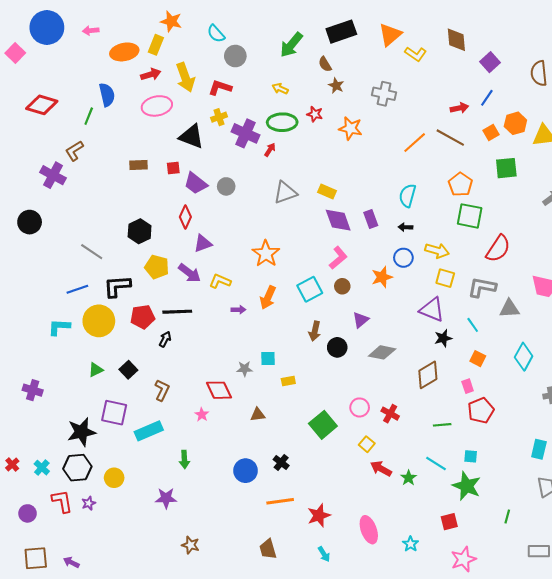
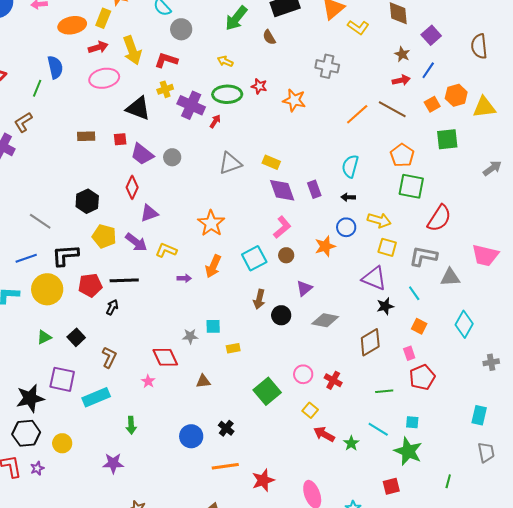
brown star: (336, 86) -> (402, 54), moved

